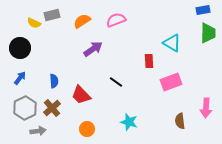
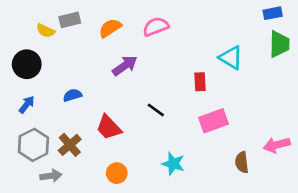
blue semicircle: (54, 81) -> (72, 95), moved, turned -104
pink rectangle: (171, 82) -> (213, 121), moved
pink arrow: (206, 108) -> (277, 145), turned 72

